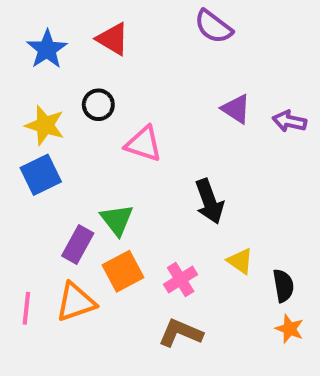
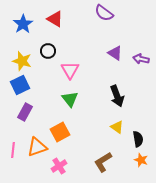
pink triangle: (144, 144) -> (70, 70), turned 42
black arrow: (209, 201) -> (117, 96), moved
green triangle: (117, 220) -> (70, 99), moved
purple rectangle: (78, 245) -> (25, 112), moved
pink cross: (181, 279) -> (59, 166), moved
brown L-shape: (181, 333) -> (103, 162), moved, turned -55

